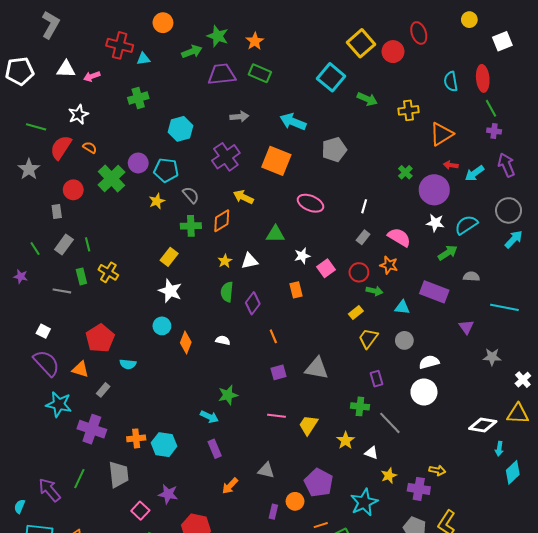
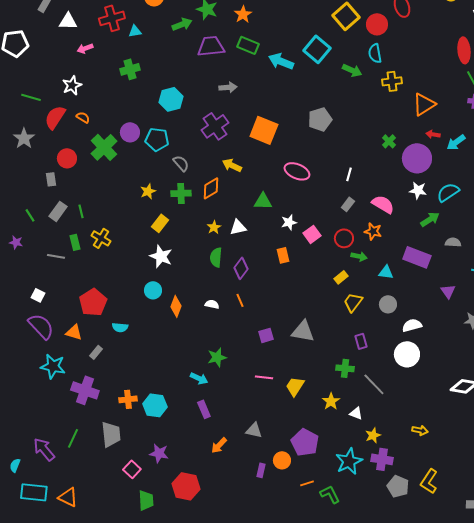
red cross: (120, 45) -> (112, 18), turned -30
white triangle: (66, 69) -> (68, 21), moved
cyan semicircle: (451, 81) -> (375, 53), moved
cyan arrow: (293, 122) -> (281, 61), moved
yellow star: (157, 201) -> (148, 191), moved
orange line: (273, 336) -> (240, 300), moved
purple cross: (419, 489) -> (382, 459), moved

